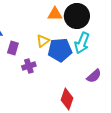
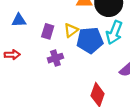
purple rectangle: (13, 48) -> (48, 31), moved

